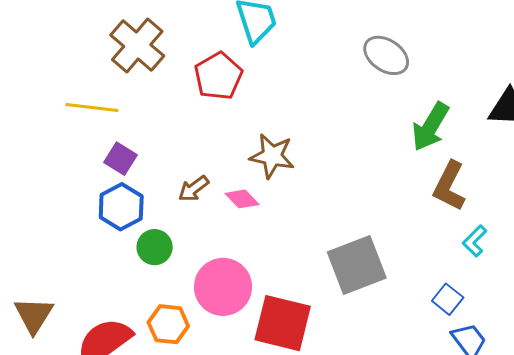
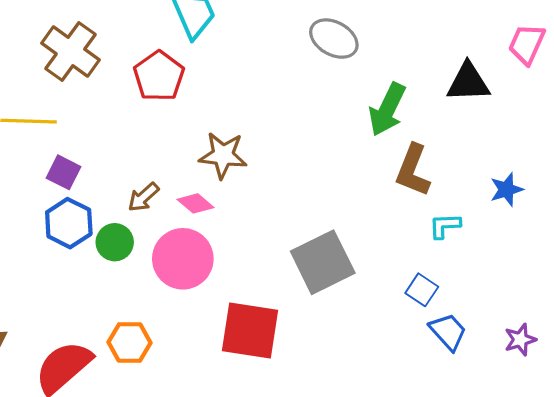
cyan L-shape: (475, 241) -> (445, 226), turned 48
green circle: (155, 247) -> (115, 242), moved
pink circle: (223, 287) -> (183, 259), moved

